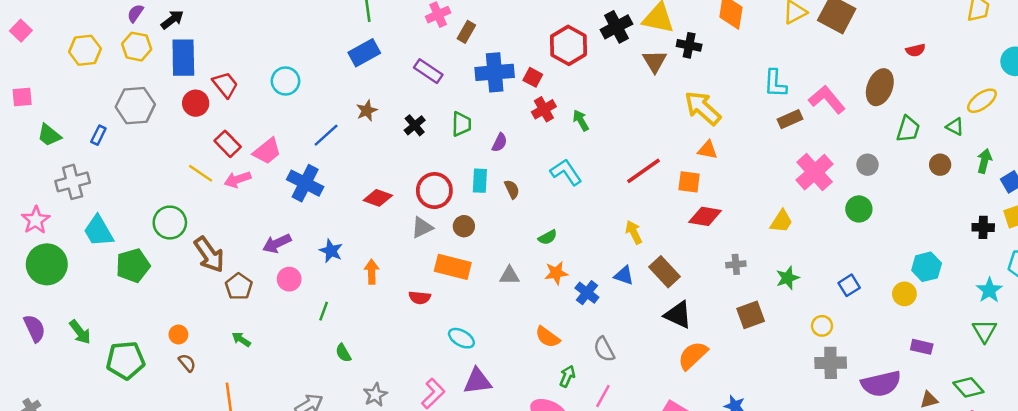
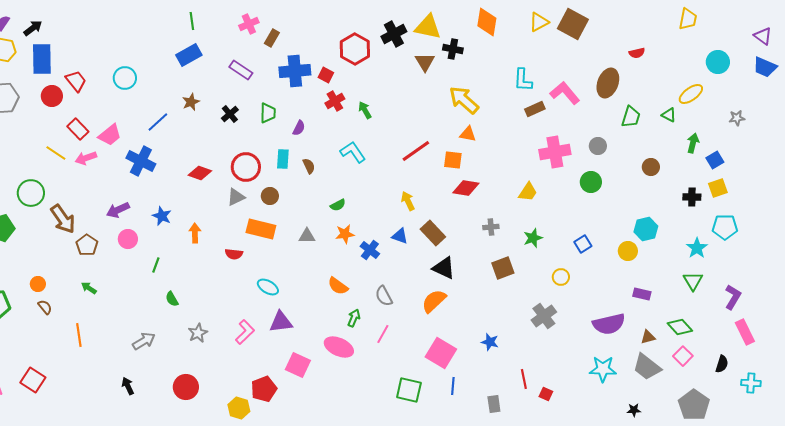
brown circle: (940, 165) -> (651, 167), moved
pink cross: (815, 172) -> (555, 152), turned 32
orange semicircle: (693, 355) -> (434, 301), moved
gray cross: (831, 363) -> (544, 316), moved, turned -35

